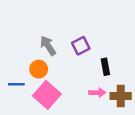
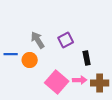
blue line: (16, 84) -> (11, 54), moved
pink square: (47, 95) -> (57, 82), moved

